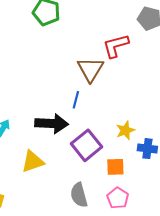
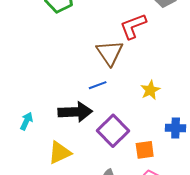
blue line: (76, 100) -> (98, 85), turned 60
yellow star: (125, 130) -> (150, 90), moved

